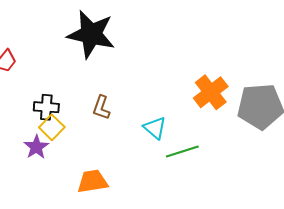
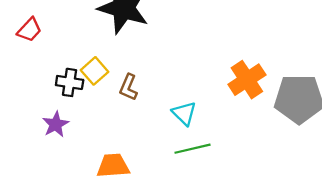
yellow square: (52, 127) -> (94, 71), moved
green line: (182, 152) -> (193, 149), moved

